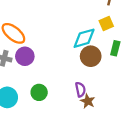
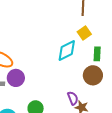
brown circle: (91, 56) -> (93, 75), moved

